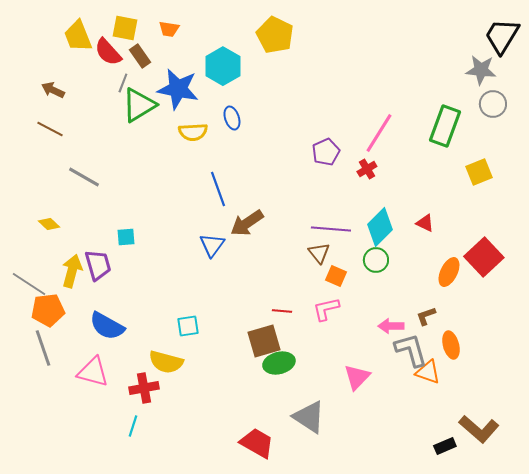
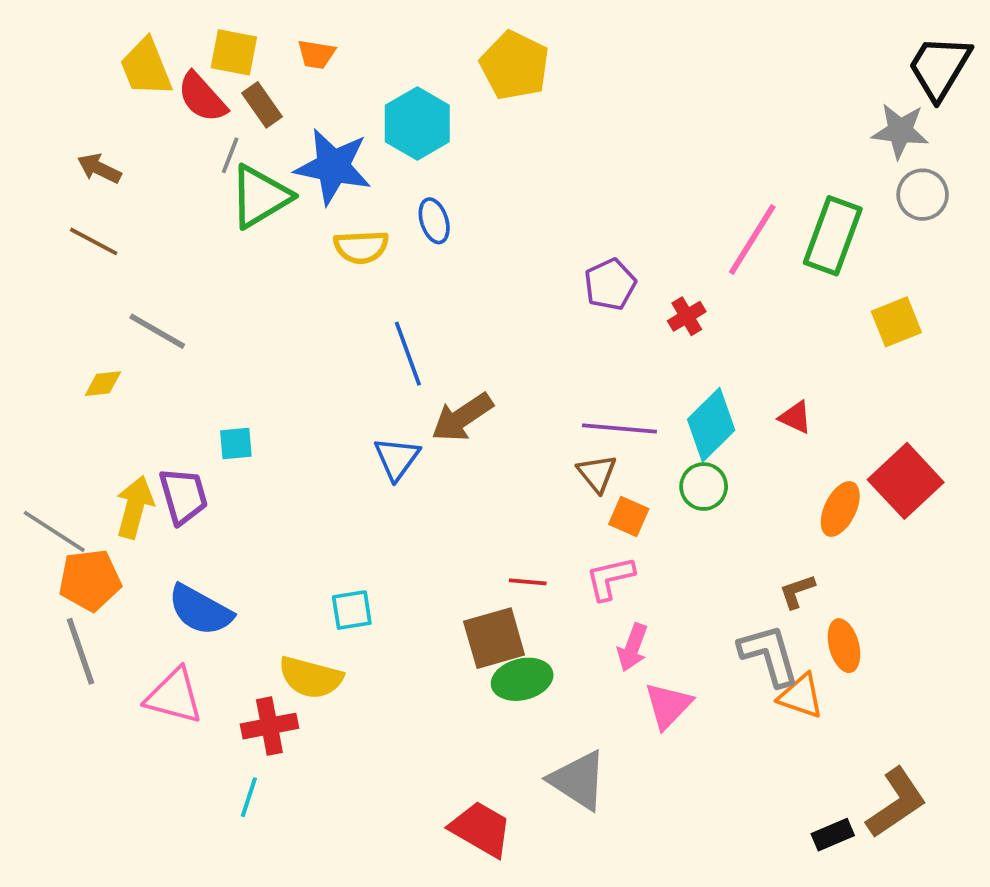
pink line: (379, 133) -> (752, 240), moved
yellow diamond: (49, 224) -> (103, 384), moved, turned -50
pink arrow: (391, 326) -> (633, 647), moved, turned -70
brown L-shape: (479, 429) -> (896, 803), turned -75

